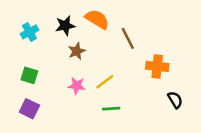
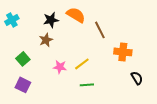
cyan cross: (29, 32) -> (12, 20), moved
brown star: (77, 51) -> (46, 40), moved
green square: (29, 75) -> (23, 59), turned 32

